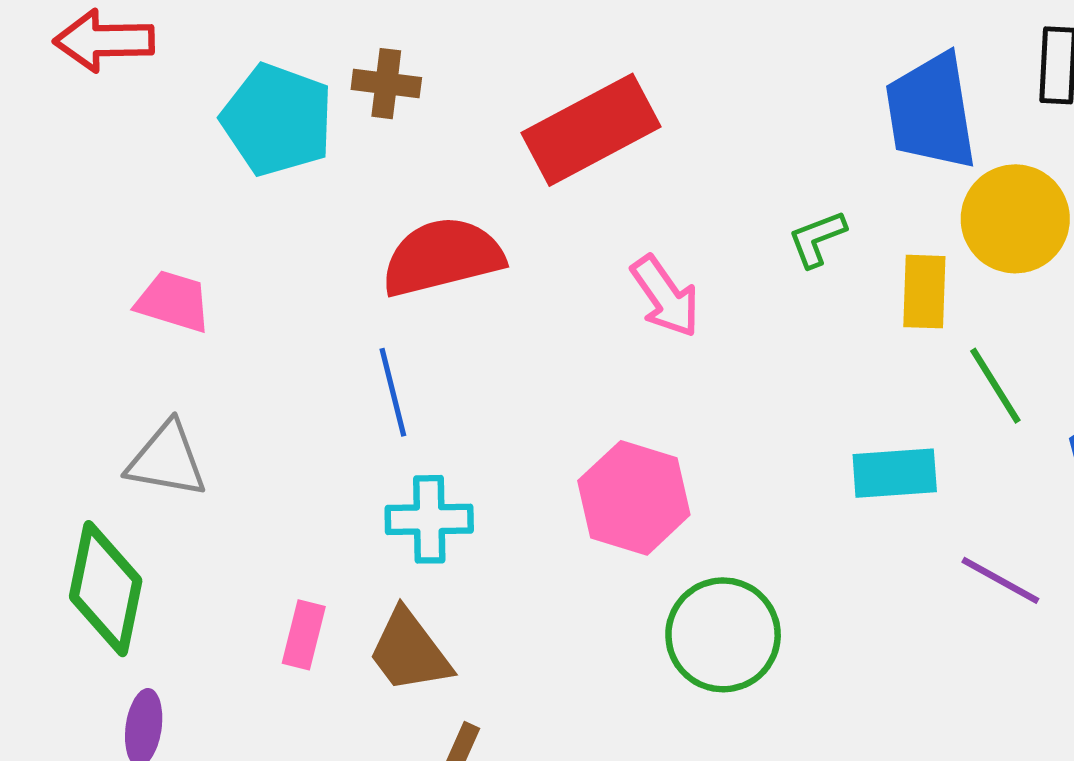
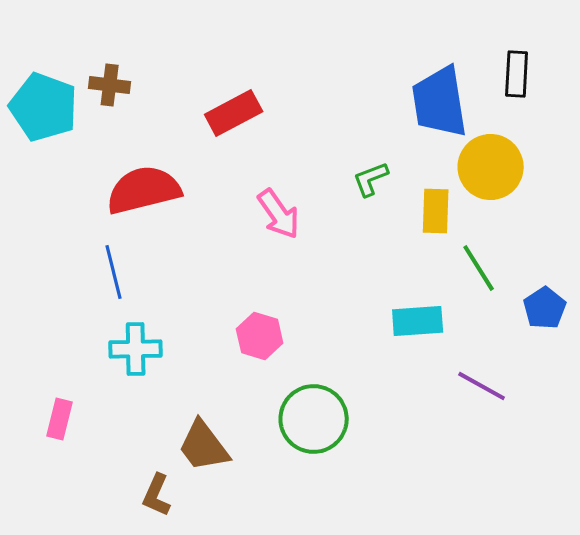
red rectangle: (591, 130) -> (234, 113), size x0.7
pink hexagon: (634, 498) -> (260, 336), size x0.7
brown trapezoid: (409, 651) -> (204, 446), moved

